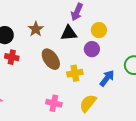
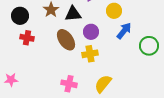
black triangle: (69, 33) -> (73, 14), moved
purple circle: (92, 49) -> (91, 32), moved
blue arrow: (107, 78) -> (124, 31), moved

